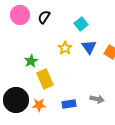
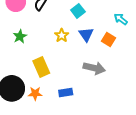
green star: (31, 61) -> (20, 36), moved
gray arrow: (97, 99) -> (94, 68), moved, size x1.5

